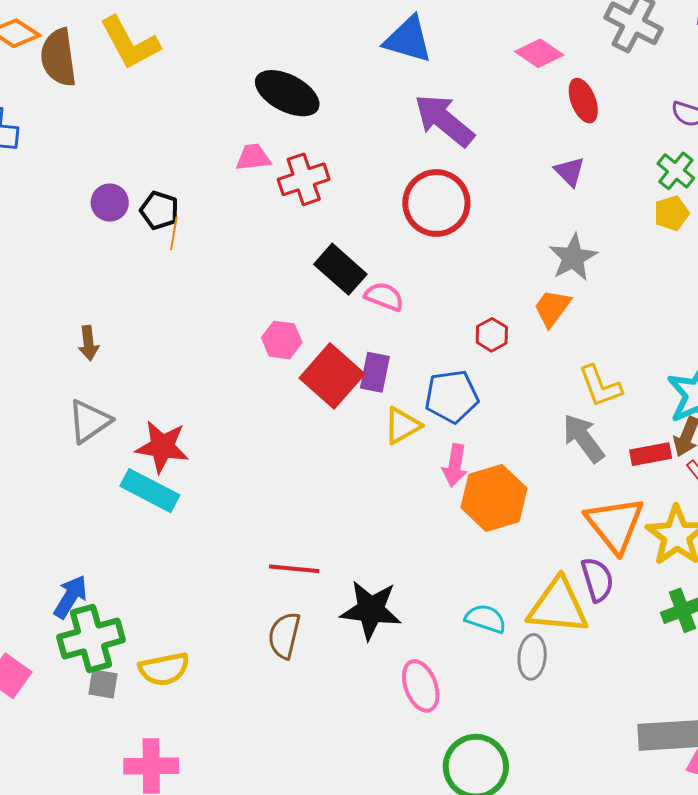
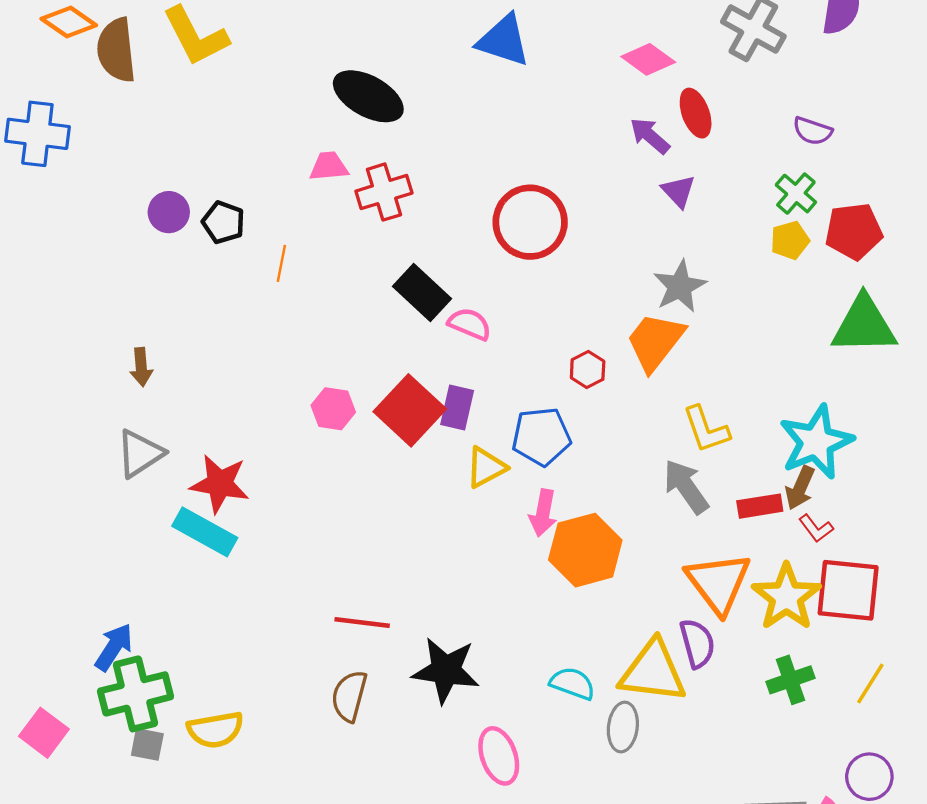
purple arrow: (444, 120) -> (650, 136), moved, size x0.6
orange line: (174, 234) -> (281, 263), moved
orange trapezoid: (552, 308) -> (655, 342), size x1.4
pink hexagon: (282, 340) -> (333, 409), moved

